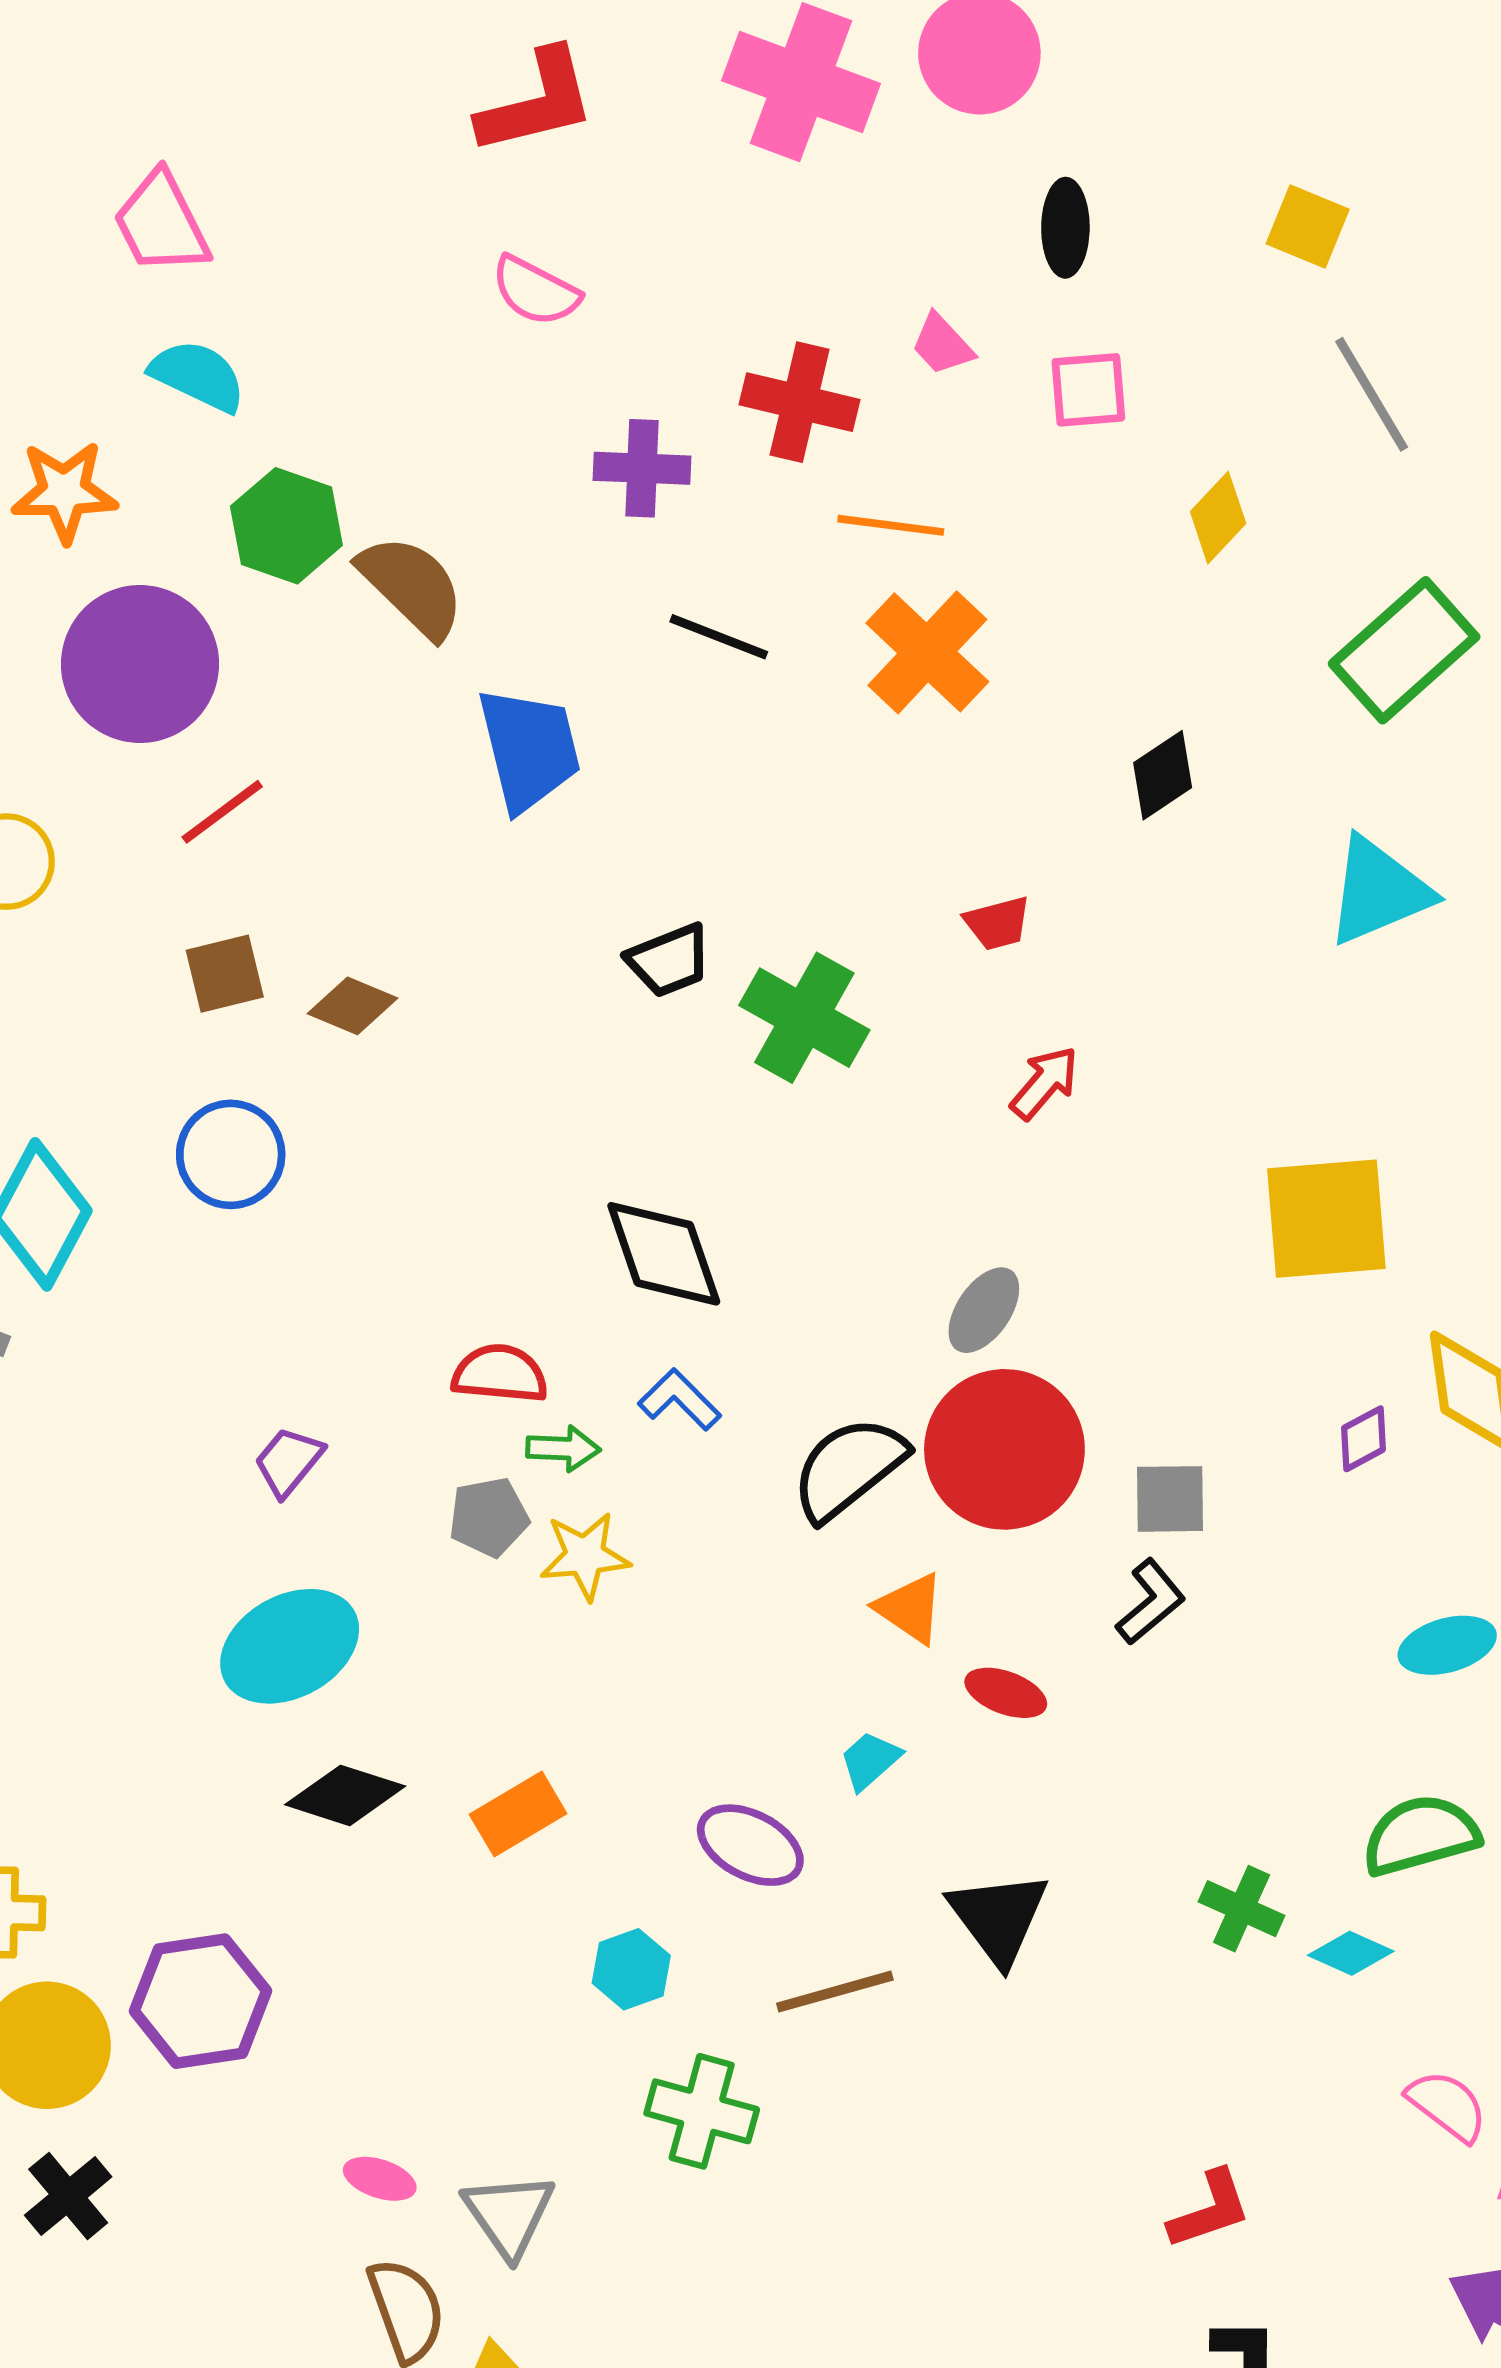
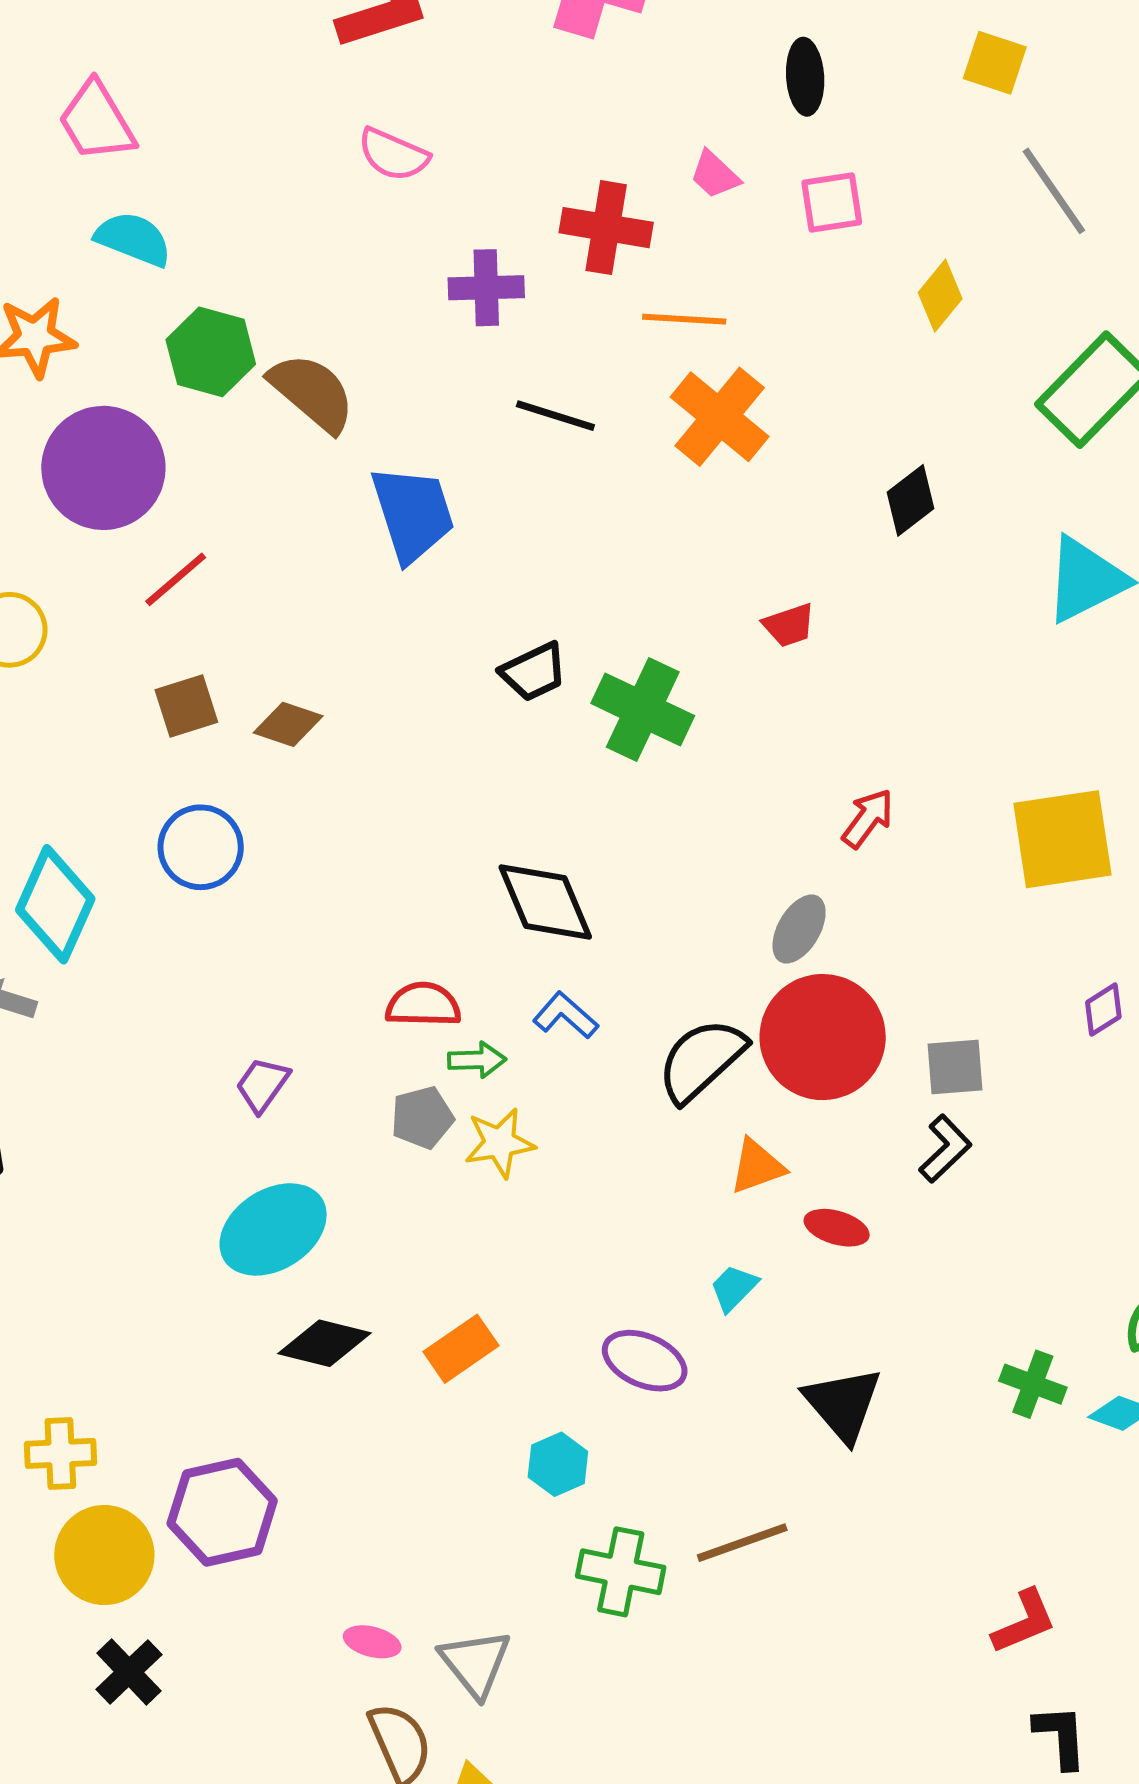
red arrow: (1045, 1083) -> (868, 818), moved
orange triangle: (910, 1608) -> (757, 1166), turned -50
brown line: (835, 1992) -> (742, 1543), moved

